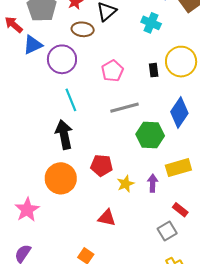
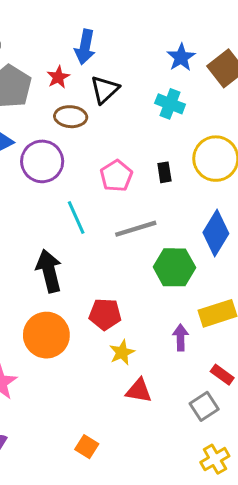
black rectangle: (154, 70) -> (164, 172), moved
cyan line: (71, 100) -> (76, 217), moved
yellow star: (126, 184) -> (122, 352), moved
red triangle: (107, 218) -> (139, 391), moved

